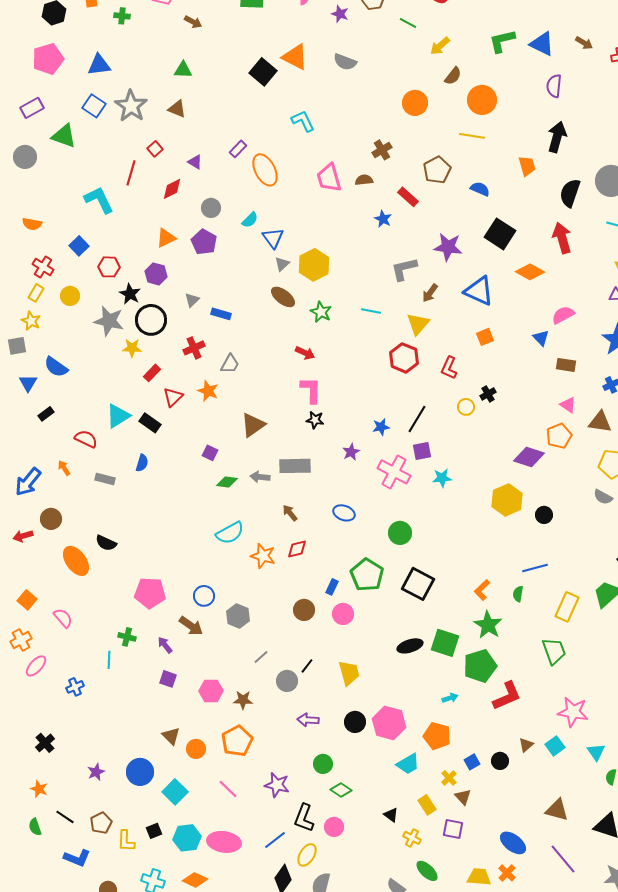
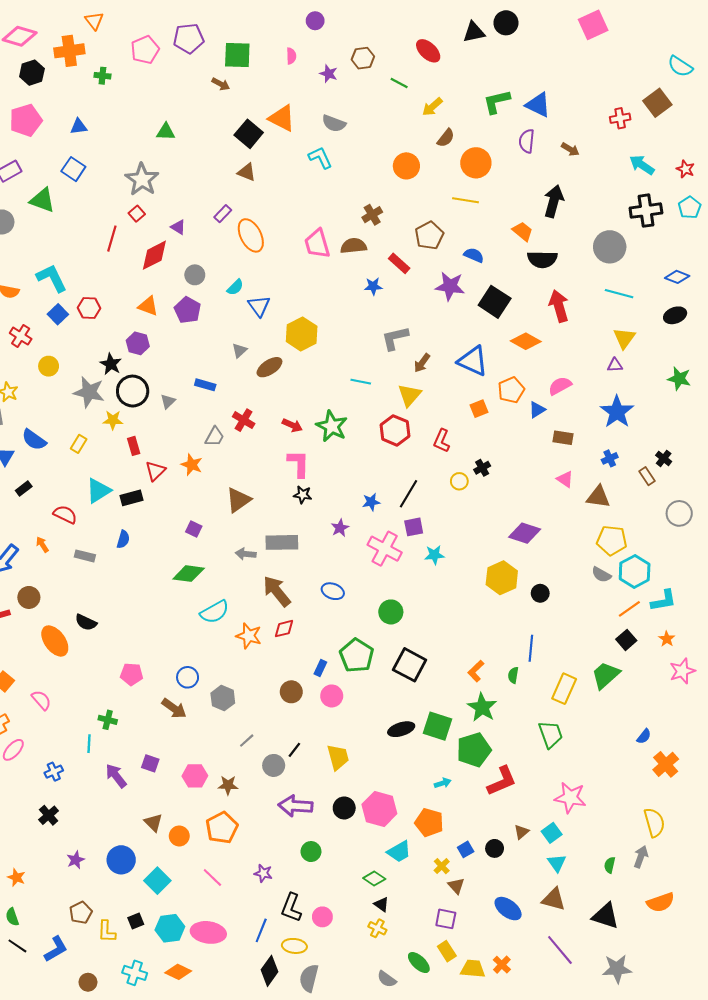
brown arrow: (193, 22) -> (221, 84), moved
brown arrow: (584, 43) -> (570, 149), moved
blue triangle: (99, 65) -> (79, 127), size x0.7
purple semicircle: (554, 86) -> (527, 141), moved
gray star: (131, 106) -> (142, 179), moved
brown triangle: (177, 109) -> (247, 172), moved
cyan L-shape: (303, 121) -> (320, 158), moved
orange trapezoid: (527, 166) -> (523, 231), turned -35
brown semicircle: (364, 180) -> (354, 246), size x1.4
red diamond: (172, 189) -> (154, 255), size x1.4
black semicircle: (570, 193) -> (542, 259), moved, turned -108
cyan L-shape: (99, 200) -> (52, 278), moved
blue star: (383, 219) -> (373, 286), turned -30
orange triangle: (166, 238) -> (148, 306), turned 45
purple star: (448, 247) -> (450, 286), moved
gray triangle: (282, 264) -> (239, 351), moved
red hexagon: (109, 267) -> (89, 308), moved
yellow rectangle: (36, 293) -> (79, 444), moved
brown ellipse: (283, 297) -> (269, 367), turned -70
gray triangle: (192, 300) -> (168, 401), moved
green star: (321, 312) -> (332, 426), moved, size x1.4
blue triangle: (541, 338) -> (537, 410), turned 42
red cross: (194, 348) -> (244, 420), moved, turned -35
red rectangle: (152, 373) -> (134, 446), turned -60
black rectangle: (150, 423) -> (132, 498), turned -50
orange pentagon: (559, 436) -> (511, 390), moved
green diamond: (227, 482) -> (189, 574), moved, size x1.4
brown arrow: (290, 513) -> (277, 591), size x1.8
blue line: (535, 568) -> (531, 648), turned -70
pink pentagon: (150, 593) -> (132, 674), size x0.7
purple arrow: (165, 645) -> (116, 776), moved, size x1.4
purple arrow: (308, 720) -> (295, 806), size x1.5
black cross: (45, 743) -> (49, 815), moved
cyan triangle: (596, 752) -> (557, 863), moved
purple star: (277, 785) -> (263, 873), size x0.7
green diamond: (341, 790) -> (374, 879), moved
yellow rectangle: (427, 805) -> (447, 951), moved
black line: (65, 817) -> (17, 946), moved
yellow cross: (412, 838) -> (377, 928), moved
blue line: (275, 840) -> (261, 930), turned -30
blue ellipse: (513, 843) -> (508, 909), moved
yellow ellipse: (307, 855) -> (294, 946), turned 65
blue L-shape: (77, 858) -> (56, 949), turned -52

